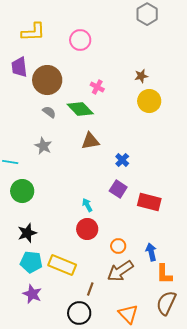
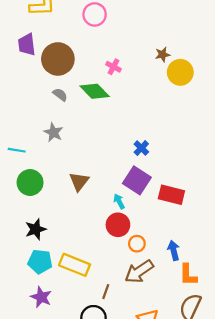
yellow circle: (149, 101) -> (180, 72), moved
brown triangle: (90, 141) -> (79, 181), moved, turned -42
purple square: (118, 189) -> (137, 180), size x1.4
cyan arrow: (87, 205) -> (119, 201), moved
red circle: (87, 229) -> (118, 225), moved

